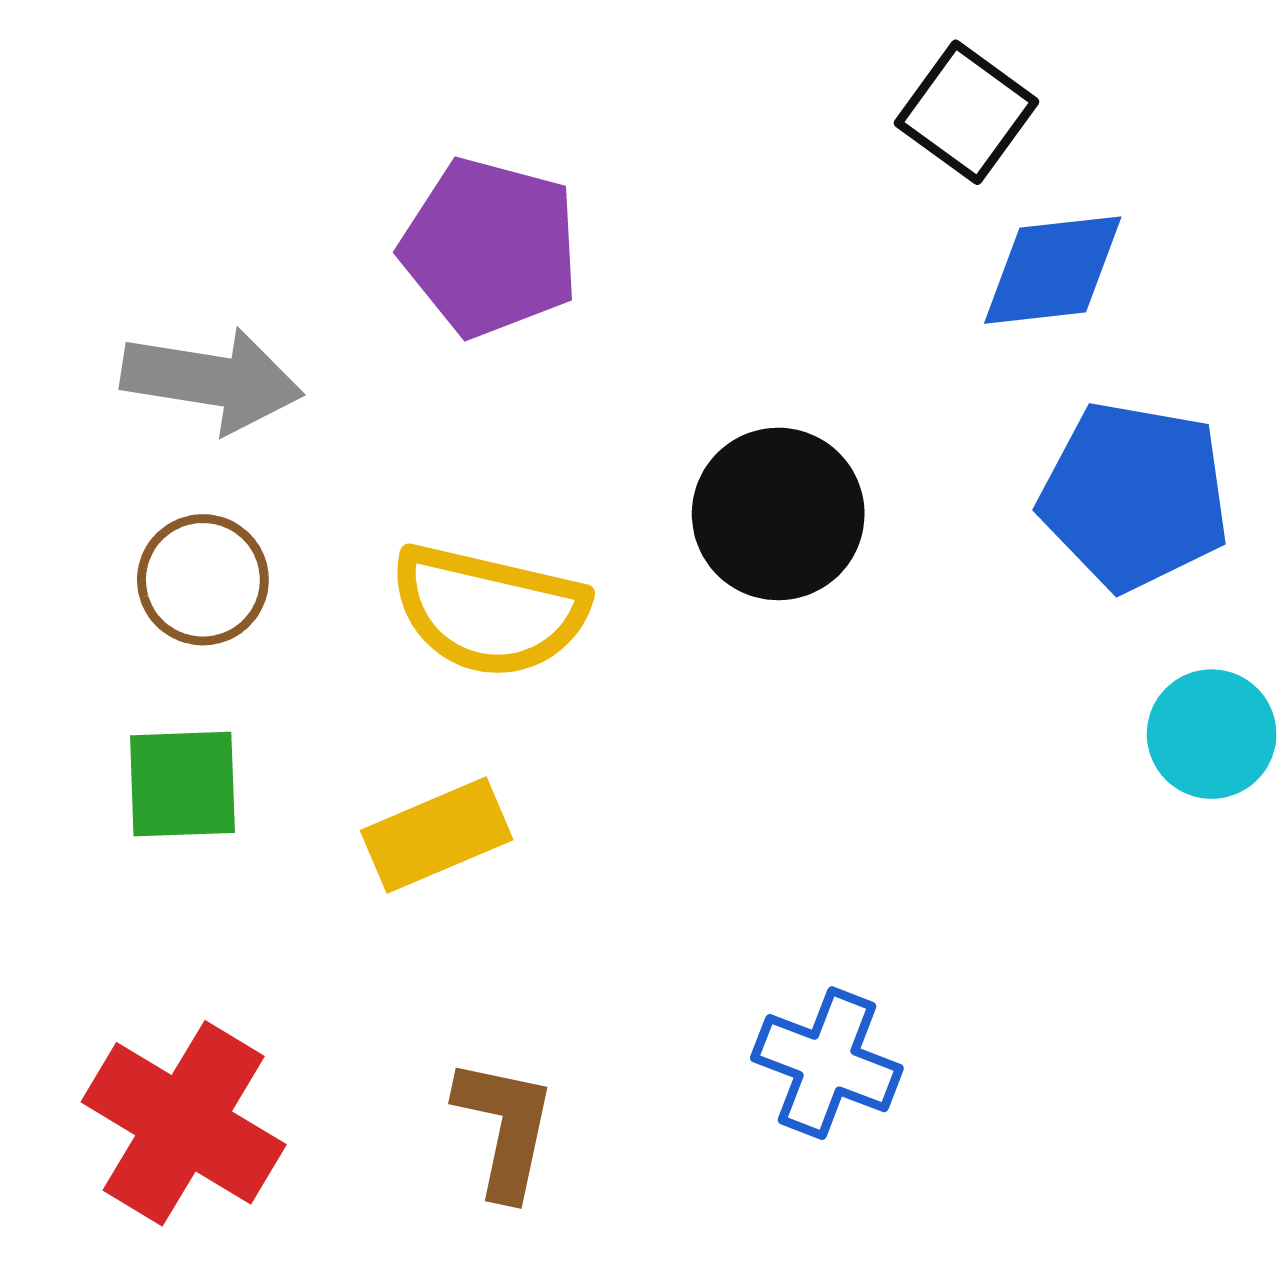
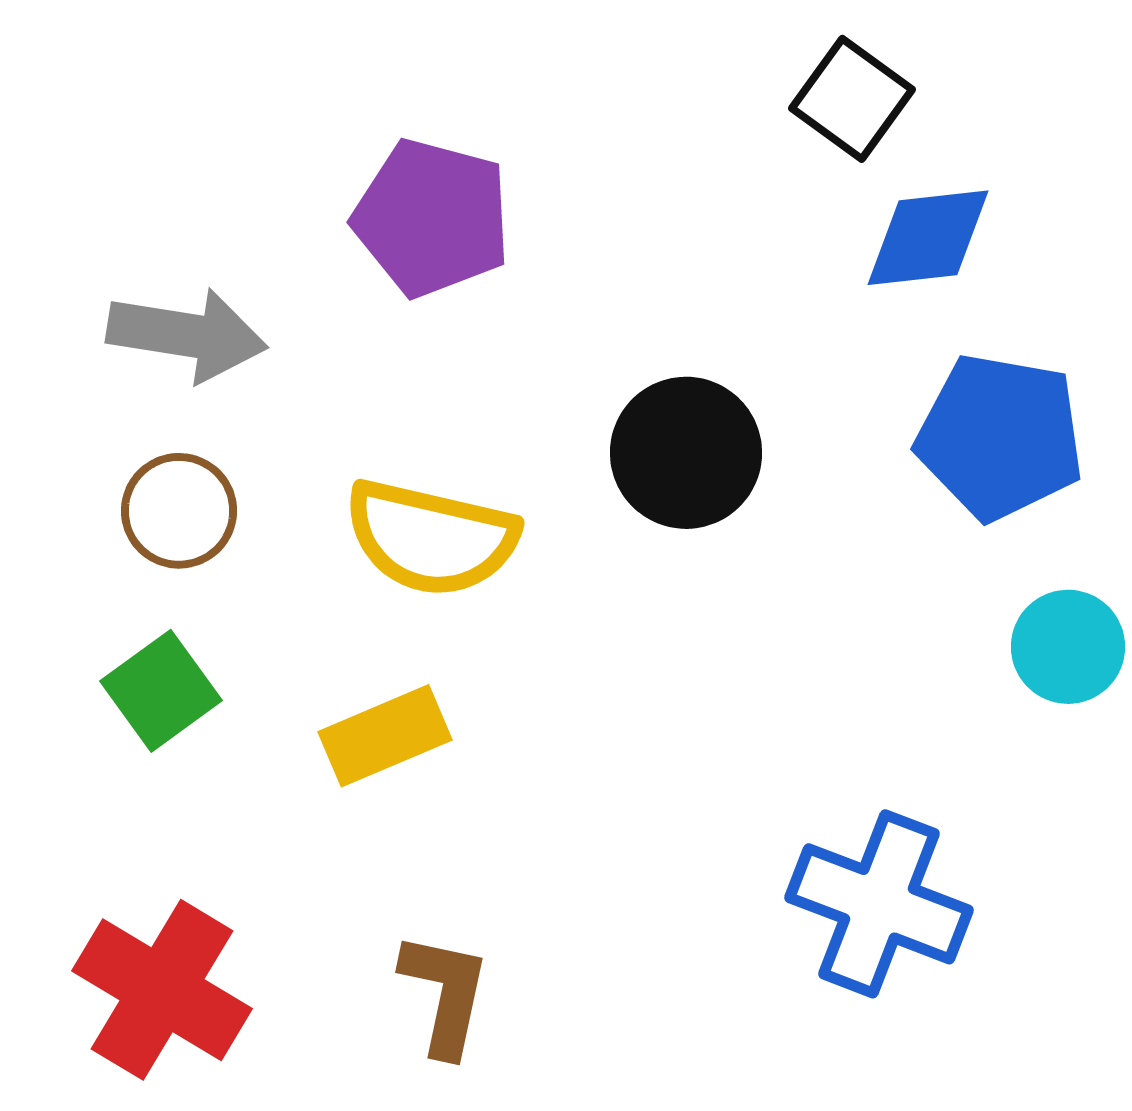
green square: (182, 784) -> (161, 691), turned -34
blue cross: (827, 1063) -> (879, 904), moved, size x1.4

